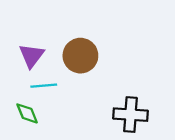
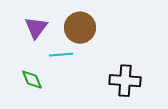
cyan line: (44, 86) -> (61, 55), moved

